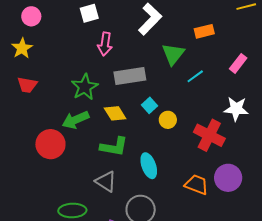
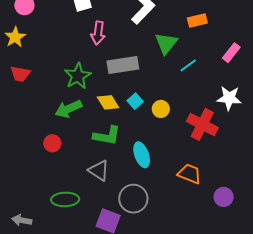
cyan square: (149, 105) -> (135, 101), moved
red circle: (50, 144) -> (52, 143), moved, size x0.6
purple circle: (228, 178) -> (224, 197), moved, size x0.7

